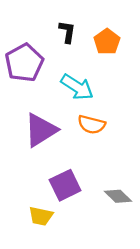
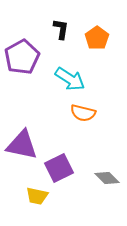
purple triangle: (41, 130) -> (22, 145), moved, turned 44

